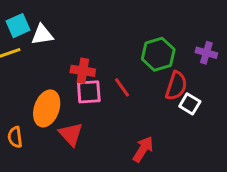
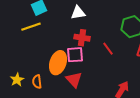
white triangle: (42, 35) -> (78, 13), moved
pink square: (89, 92) -> (75, 55), moved

